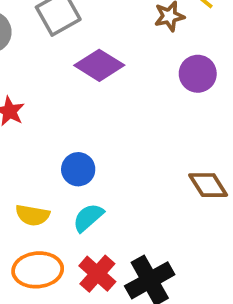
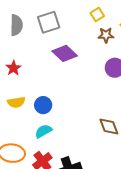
yellow semicircle: (33, 215) -> (16, 102), moved, turned -30

